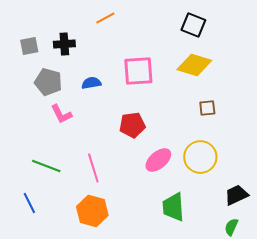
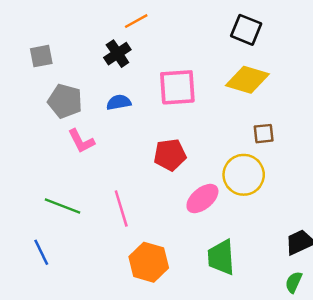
black cross: (64, 44) -> (117, 54), moved, turned -30
yellow circle: (200, 157) -> (244, 175), moved
orange hexagon: (92, 211) -> (149, 262), moved

